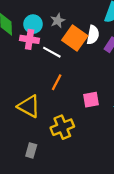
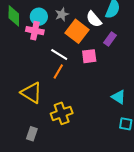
white semicircle: (93, 35) -> (94, 19), moved, turned 126
white line: (52, 52) -> (59, 54), moved
pink square: (91, 100) -> (89, 56), moved

